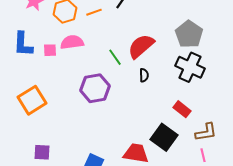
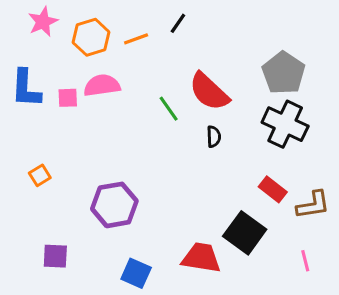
red semicircle: (141, 46) -> (209, 92), turned -96
purple hexagon: (95, 88) -> (114, 205), moved
orange square: (32, 100) -> (40, 175), size x0.5
brown L-shape: (206, 132) -> (313, 205), moved

